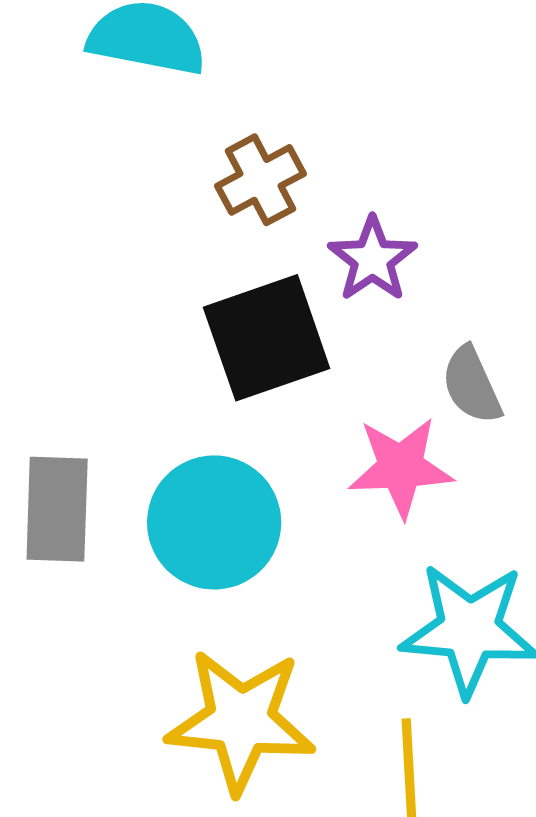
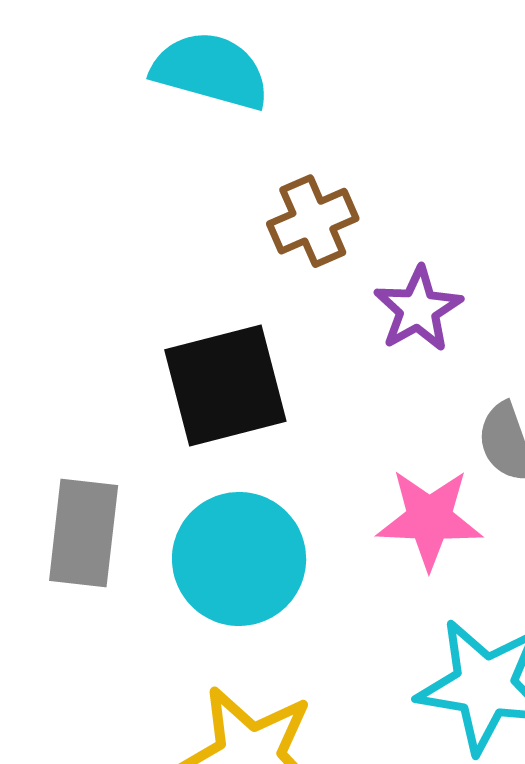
black square: (267, 338) -> (225, 386), moved

